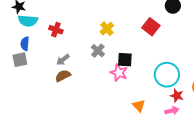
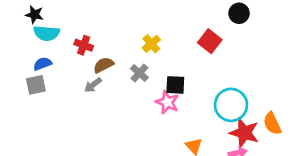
blue semicircle: (25, 44) -> (42, 64), turned 64
brown semicircle: (63, 76) -> (104, 65), moved
red star: (177, 96) -> (244, 133), size x1.6

